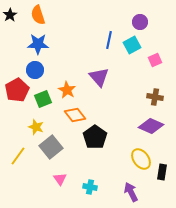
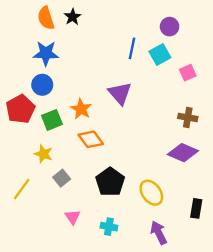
black star: (10, 15) -> (73, 17), moved
black pentagon: (95, 137) -> (110, 182), moved
gray square: (51, 147) -> (62, 178), size x0.6
yellow ellipse: (141, 159) -> (151, 193), moved

